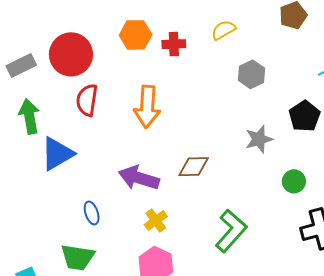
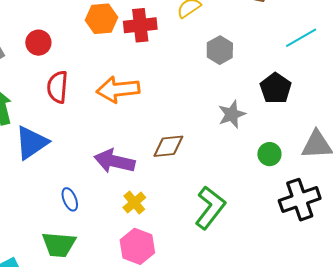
red cross: (174, 44) -> (140, 25), size x1.4
red circle: (71, 54) -> (38, 43), size x0.6
orange arrow: (147, 107) -> (118, 90), turned 84

